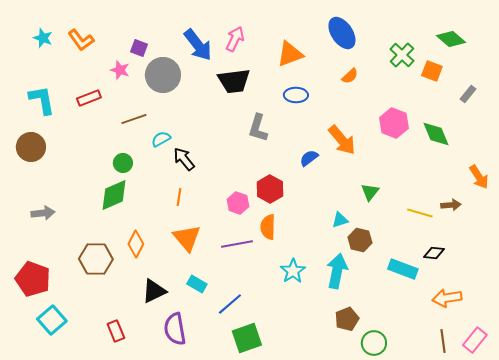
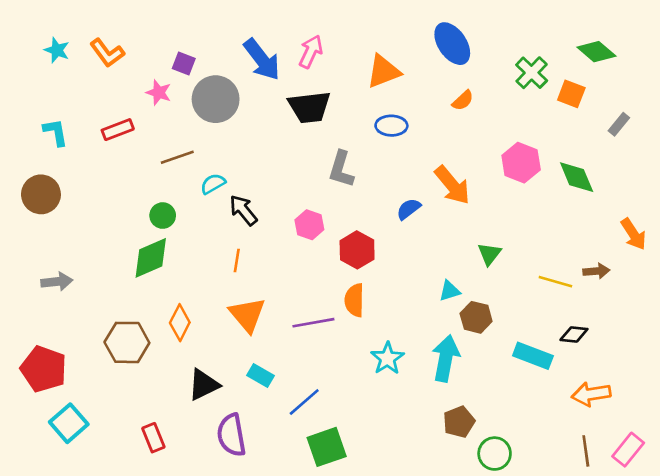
cyan L-shape: (42, 100) -> (56, 132), size x0.7
pink hexagon: (238, 203) -> (309, 225), moved

